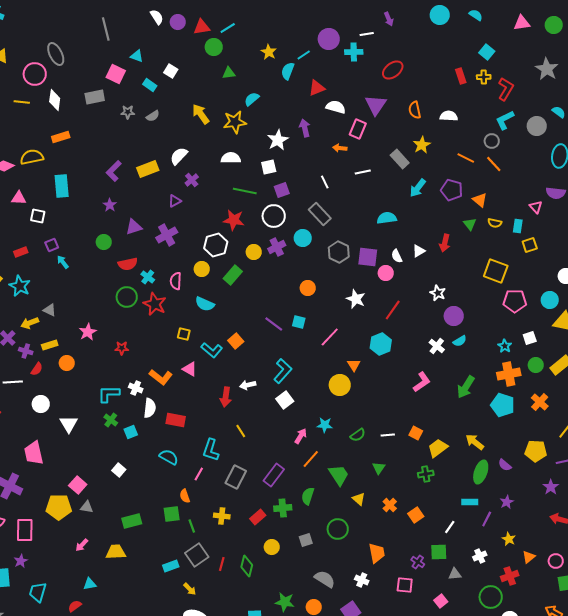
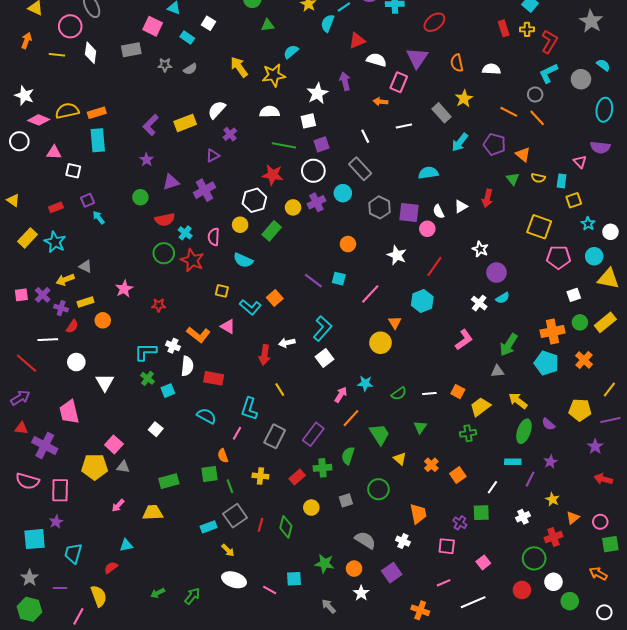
orange rectangle: (61, 137) -> (97, 113), moved
cyan star: (505, 346) -> (588, 224), moved
gray triangle: (455, 574) -> (498, 371), moved

